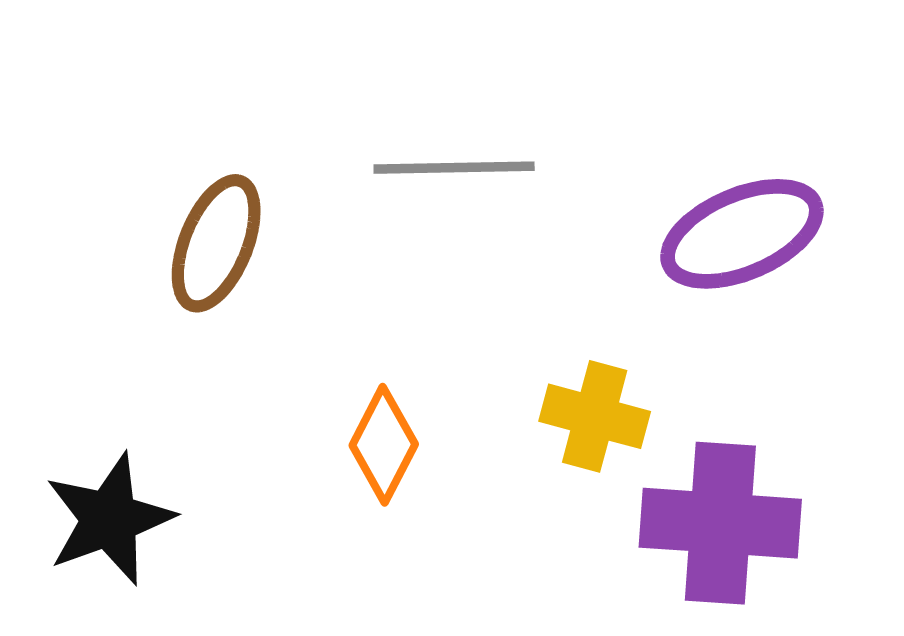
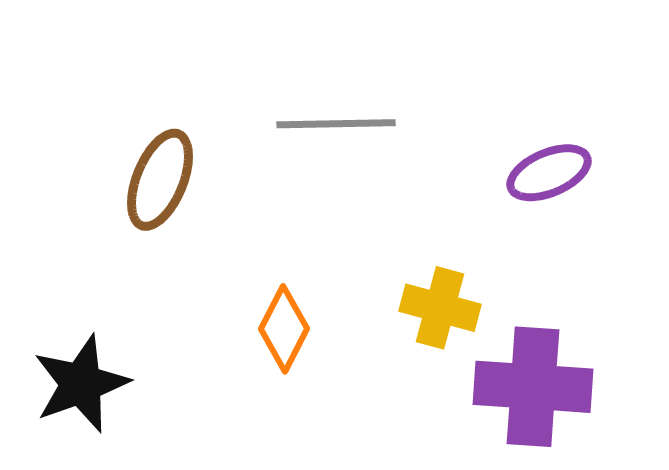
purple ellipse: (742, 234) -> (549, 173), size x0.7

